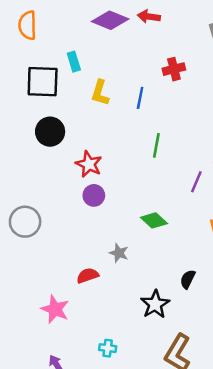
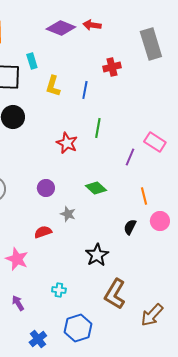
red star: (89, 164) -> (67, 143), moved
purple circle: (94, 195) -> (46, 188), moved
black semicircle: (188, 279) -> (130, 227), moved

